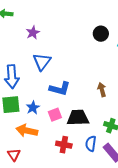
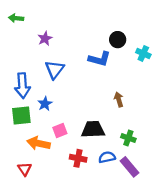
blue L-shape: (60, 89) -> (99, 59), moved
blue star: (33, 108) -> (45, 104), moved
pink square: (55, 115) -> (60, 130), moved
blue semicircle: (91, 144) -> (107, 157), turned 70

